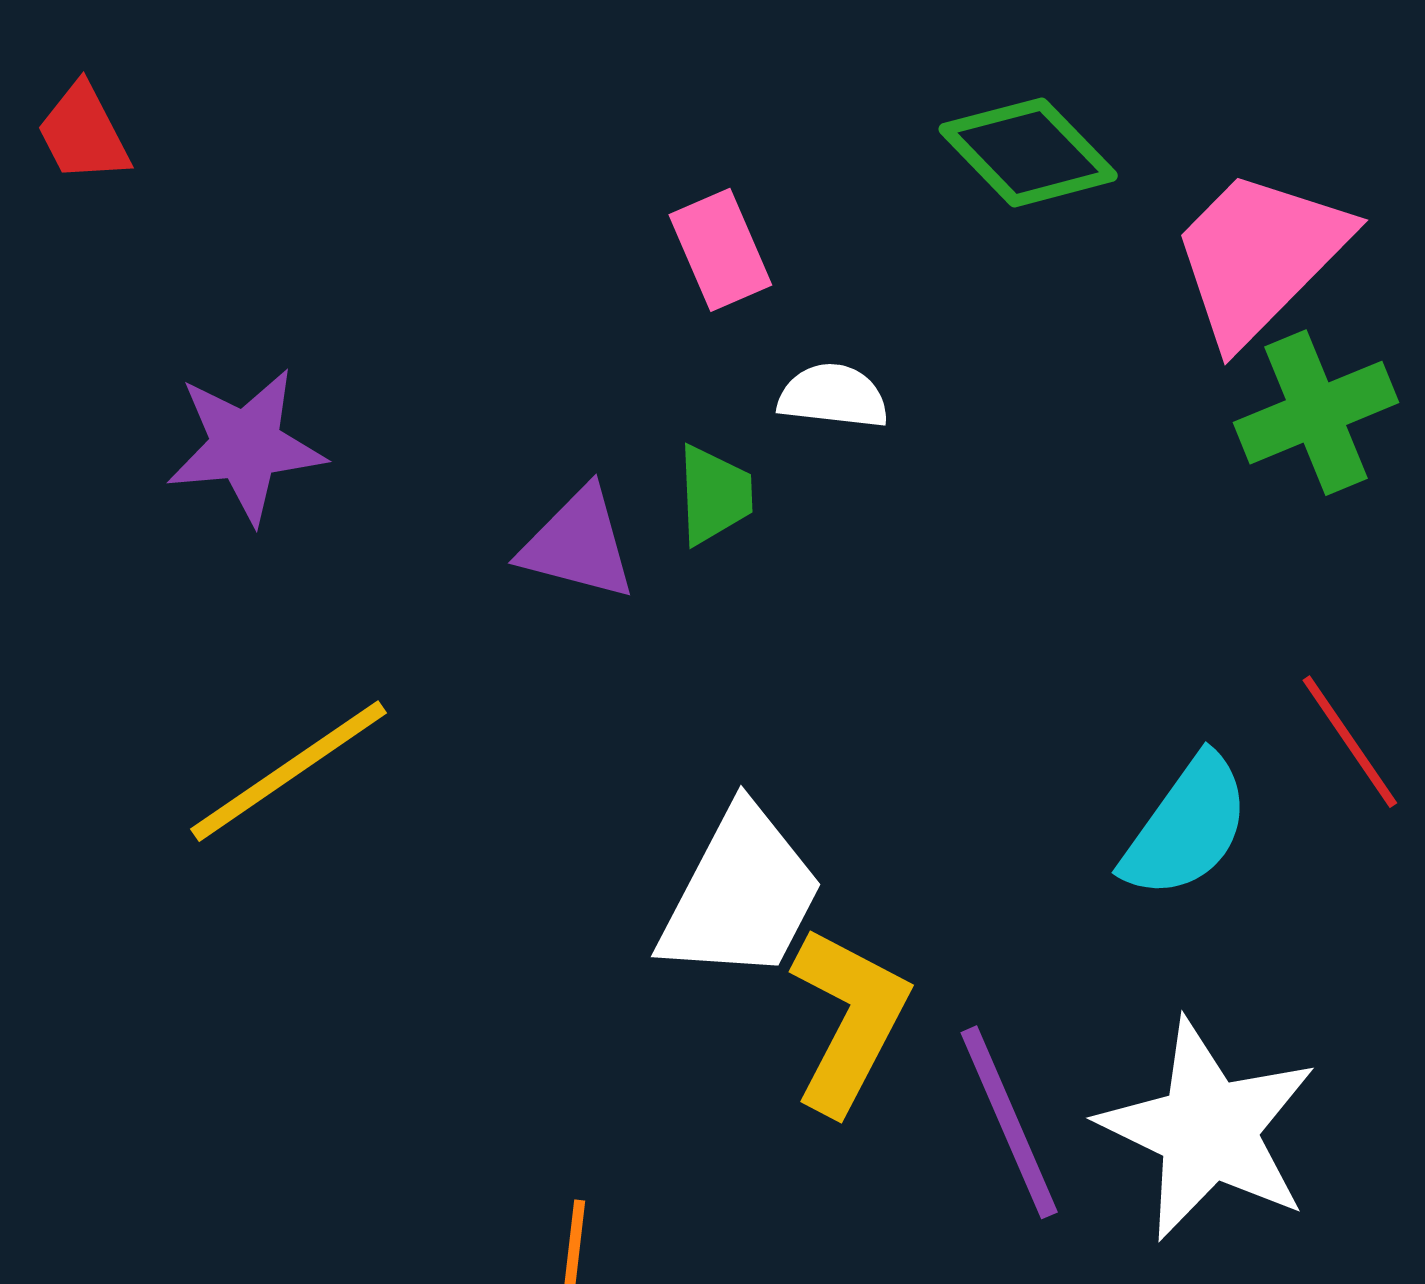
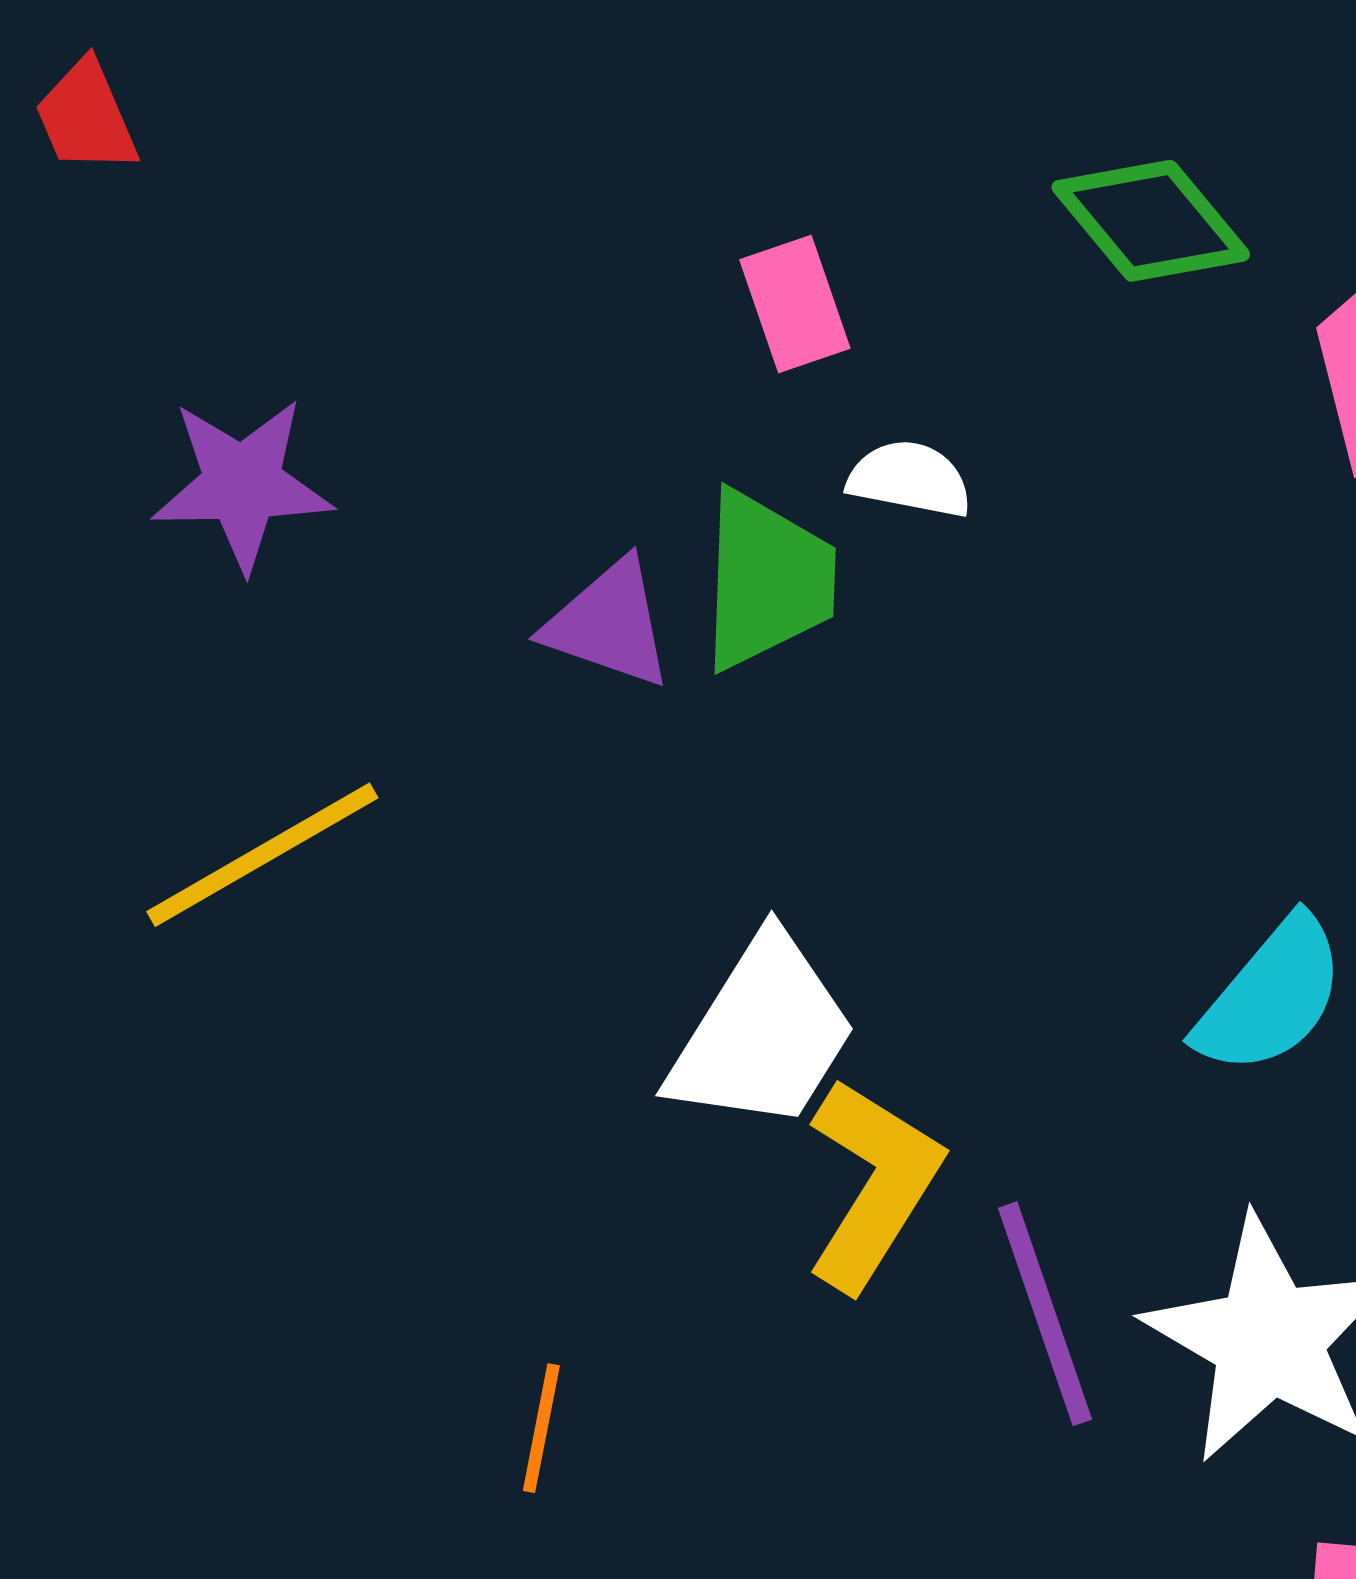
green trapezoid: (714, 495) -> (767, 580), size x1.6

